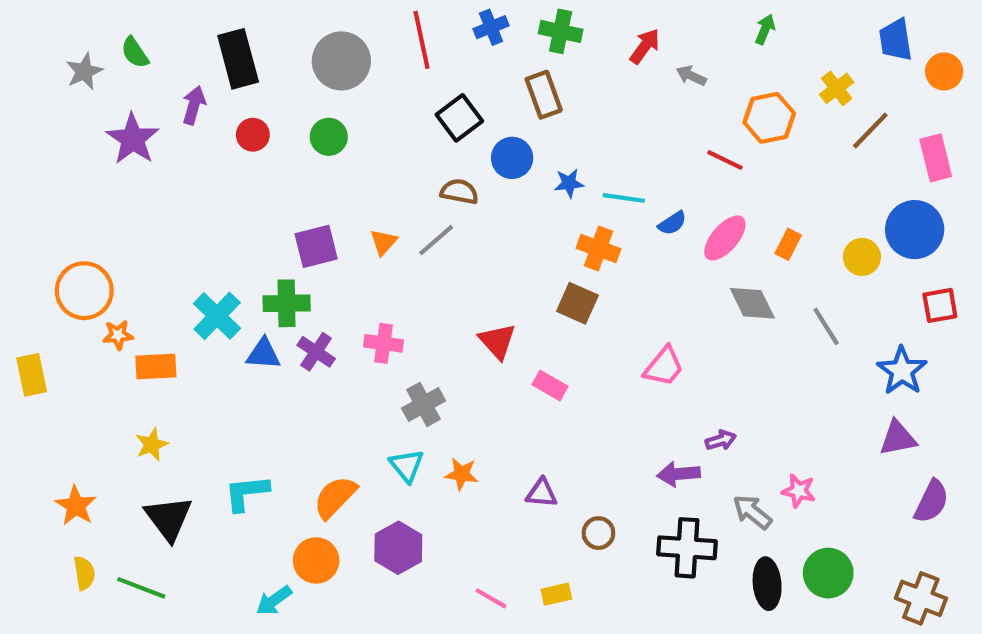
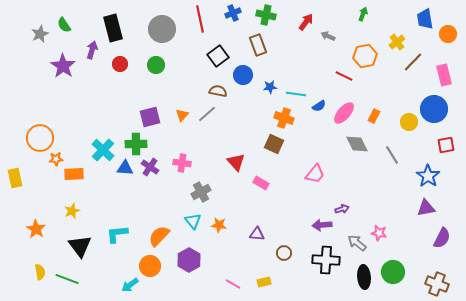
orange star: (76, 506) -> (36, 229), moved

